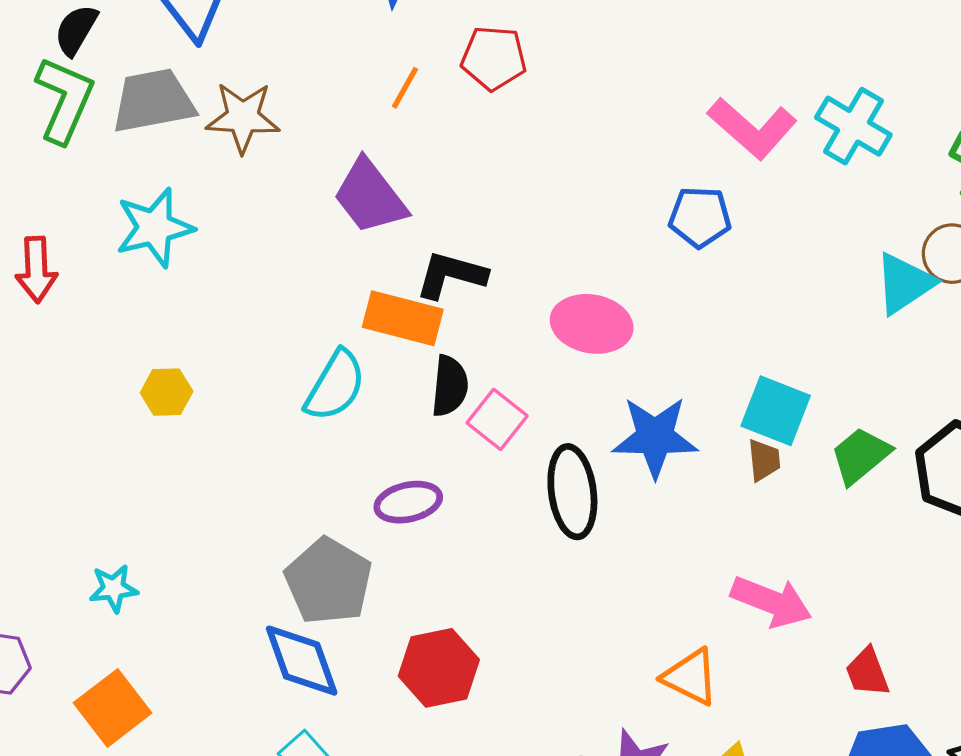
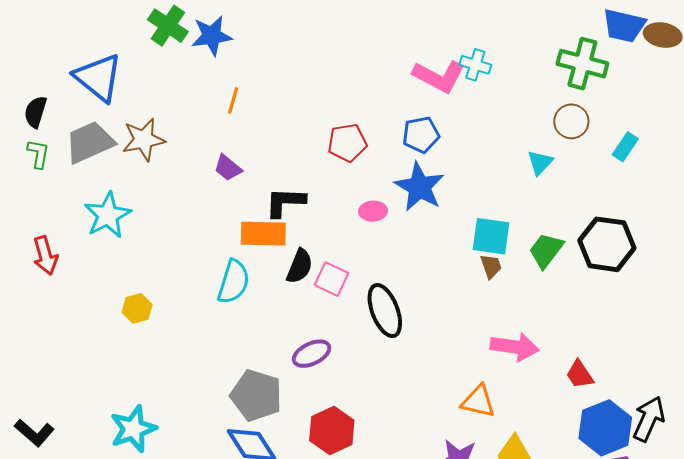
red pentagon: (494, 58) -> (347, 143), moved
green L-shape: (64, 100) -> (38, 154), size x0.6
cyan cross: (853, 126) -> (475, 65), moved, size x0.7
purple trapezoid: (370, 197) -> (228, 168), size x0.6
cyan triangle: (904, 283) -> (540, 163), moved, size x0.7
pink ellipse: (592, 324) -> (373, 211), size x0.6
black semicircle: (450, 386) -> (300, 266), turned 30
blue star: (655, 437) -> (419, 187), moved, turned -30
purple ellipse: (408, 502) -> (312, 354), moved
cyan star: (114, 588) -> (133, 429), size x1.6

